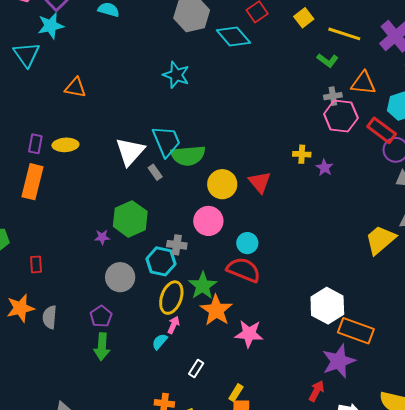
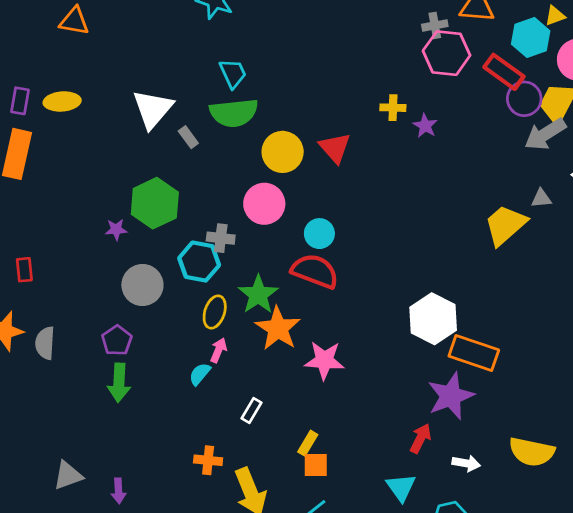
cyan trapezoid: (166, 141) -> (233, 73), moved, size x0.7
yellow ellipse: (171, 298) -> (215, 312), size x0.7

